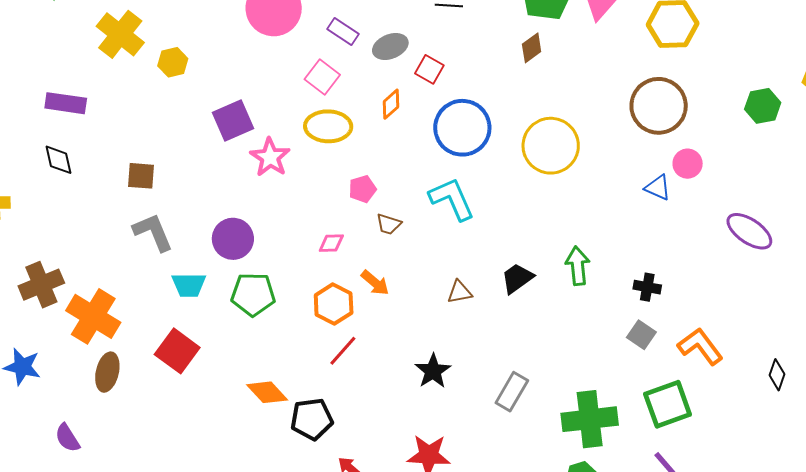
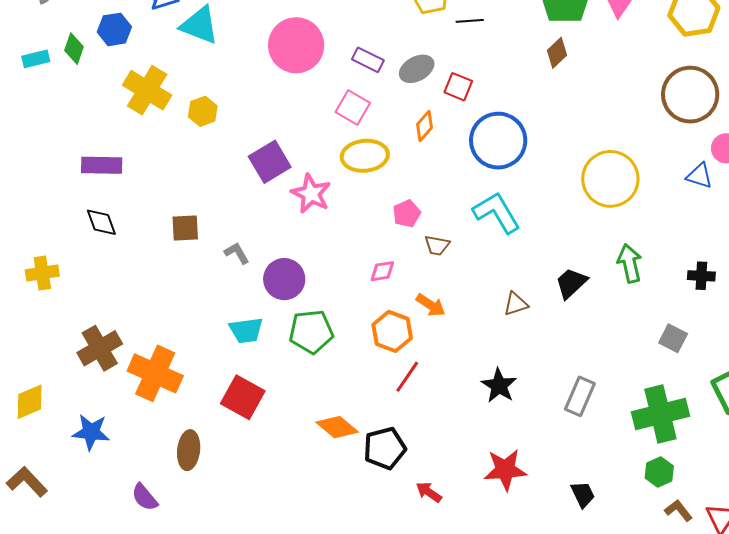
yellow circle: (551, 146) -> (610, 179), moved
gray L-shape: (153, 232) -> (237, 253), moved, size x0.6
gray square: (641, 335) -> (673, 338), moved
brown ellipse: (107, 372) -> (189, 450), moved

